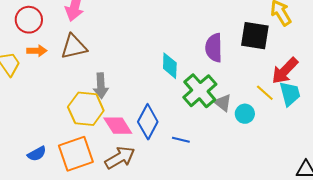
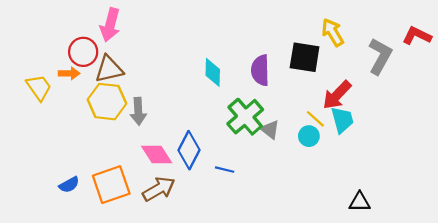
red circle: (29, 20) -> (83, 52), moved
cyan diamond: (170, 66) -> (213, 72), moved
yellow hexagon: (86, 109) -> (107, 102), moved
cyan circle: (245, 114) -> (309, 136), moved

